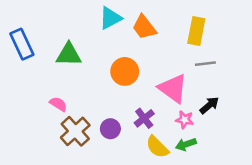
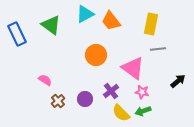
green triangle: (69, 55) -> (51, 25), moved, turned 35
black arrow: (209, 105) -> (178, 81), moved
brown cross: (75, 131) -> (58, 101), size x0.6

